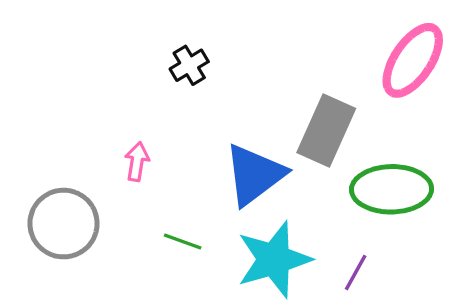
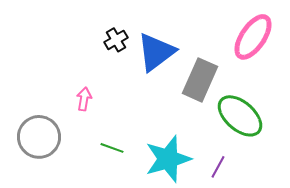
blue triangle: (254, 175) -> (156, 52), moved
green ellipse: (392, 189) -> (240, 116), turned 42

